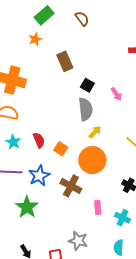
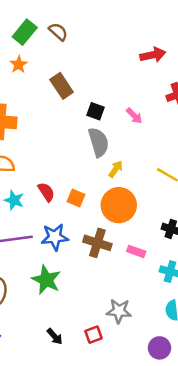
brown semicircle: (82, 19) -> (58, 32), moved
blue star: (39, 176) -> (55, 237), turned 30
pink rectangle: (98, 208) -> (136, 251), moved, turned -56

